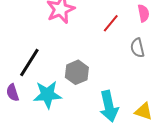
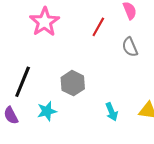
cyan star: (47, 95) -> (47, 111), size x0.7
cyan arrow: (109, 106) -> (112, 112), size x0.6

